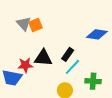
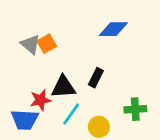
blue diamond: (97, 34) -> (113, 29), moved
cyan line: (72, 67) -> (71, 114), moved

